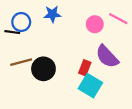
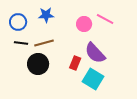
black line: (12, 32) -> (21, 43), moved
brown line: (21, 62) -> (44, 43), moved
cyan square: (90, 86) -> (93, 79), moved

